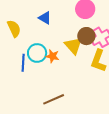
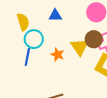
blue triangle: (45, 18) -> (55, 15), turned -40
cyan circle: (37, 53) -> (34, 39), moved

